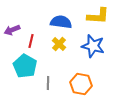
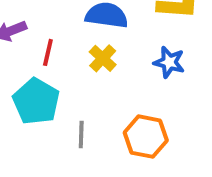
blue star: (93, 46) -> (169, 62), size x0.7

